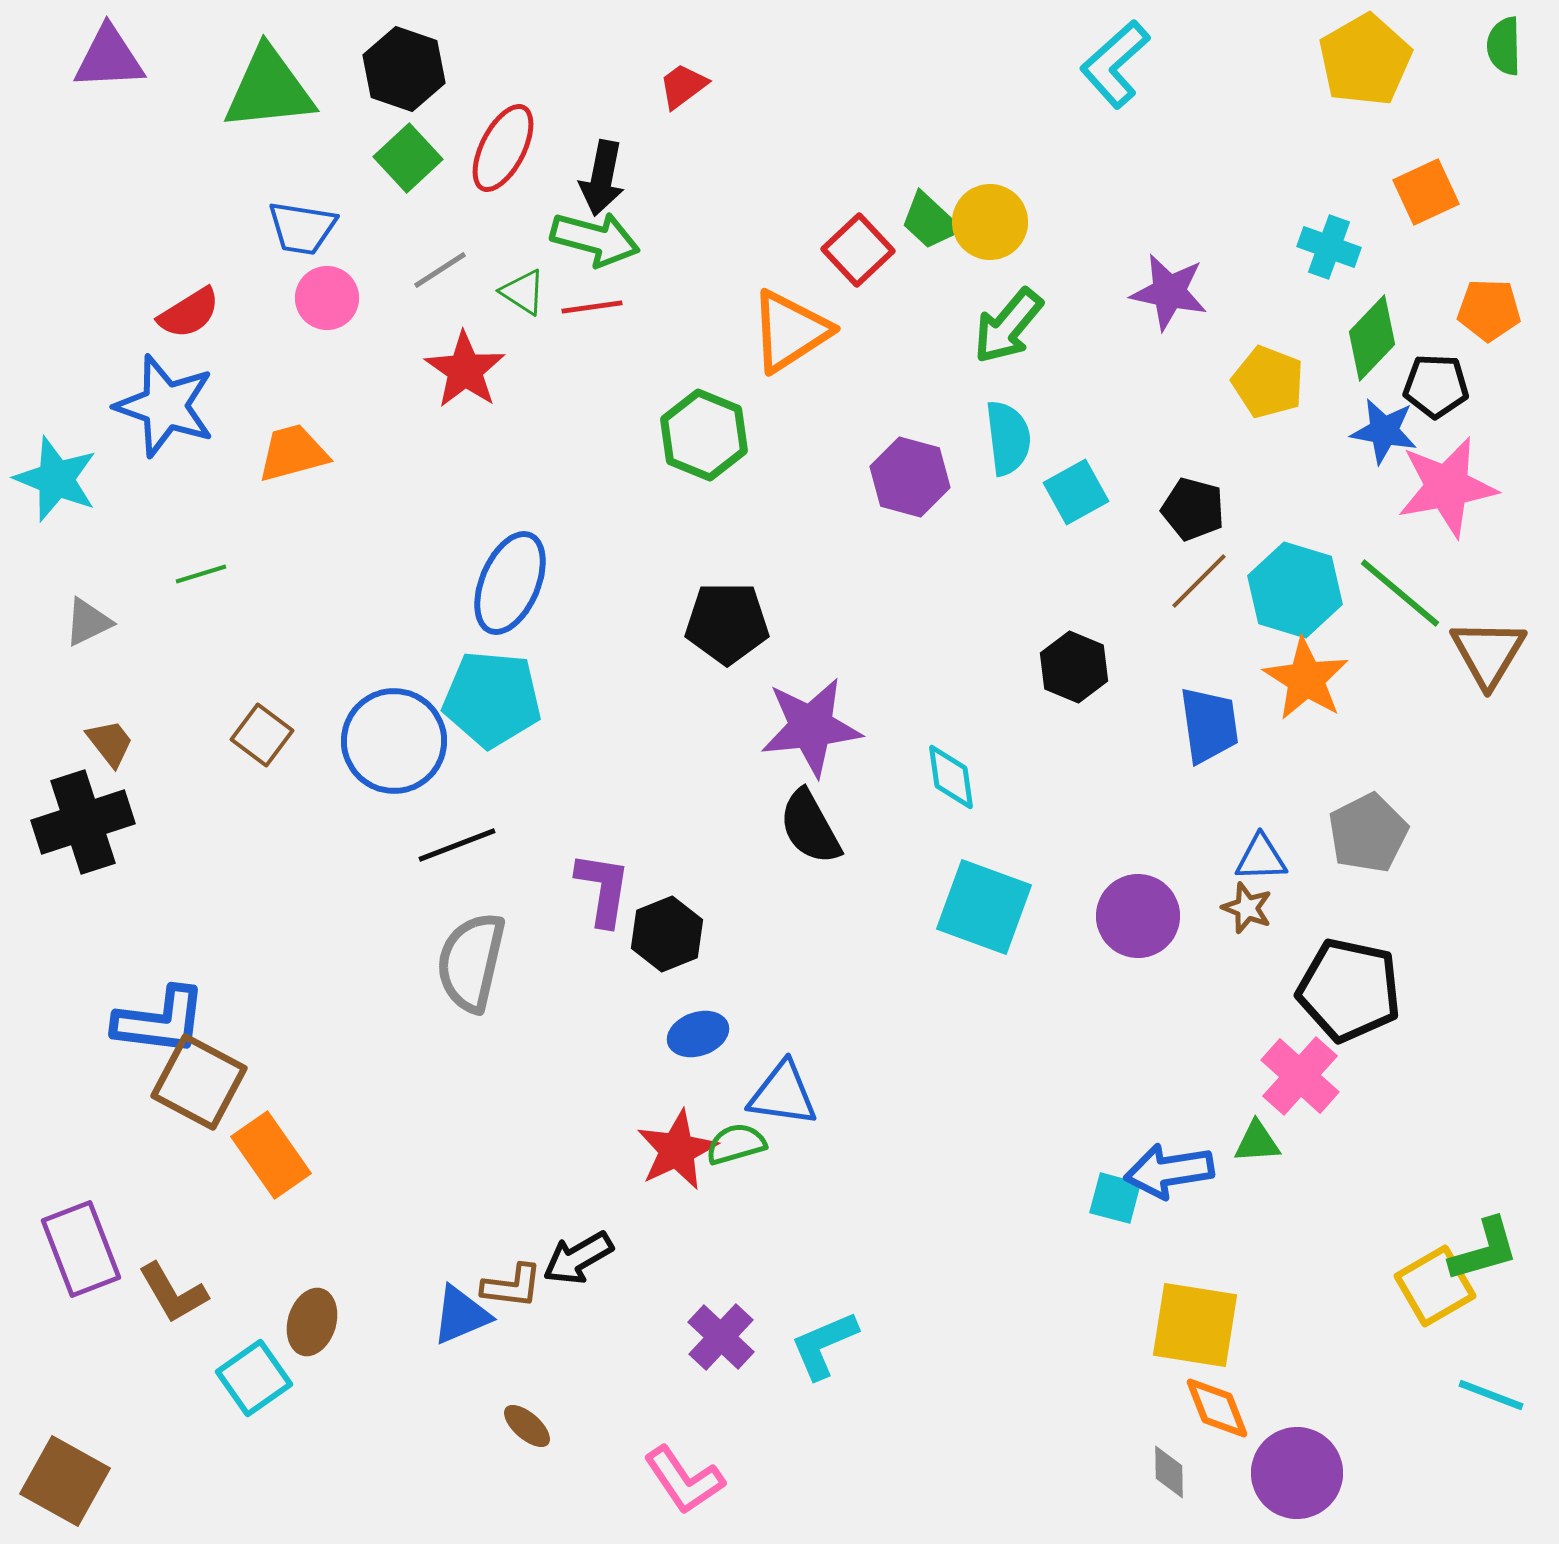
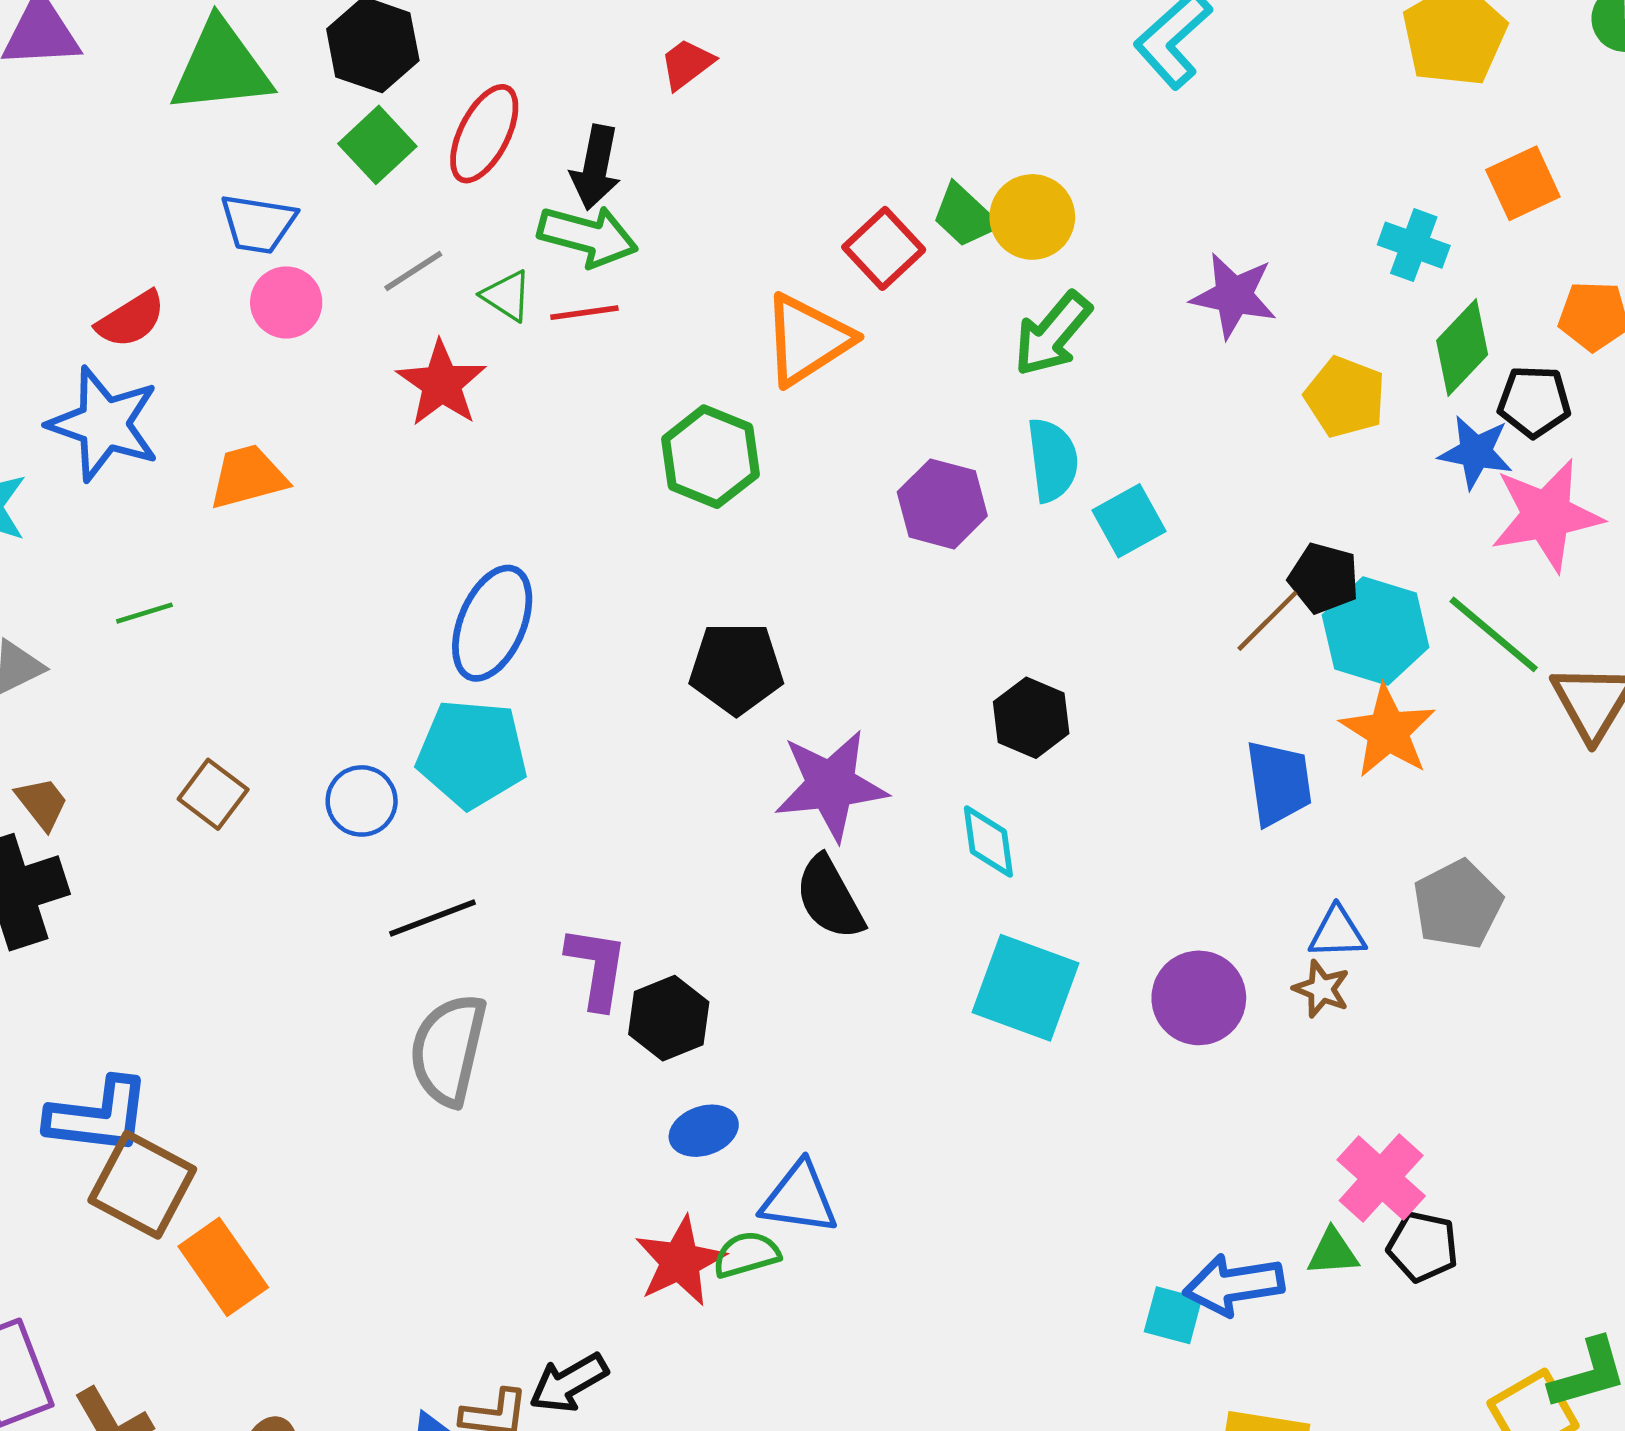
black pentagon: (1193, 509) -> (1324, 578), moved
black hexagon: (1074, 667) -> (1031, 718), moved
blue circle: (394, 741) -> (362, 801), size x0.6
black pentagon: (1349, 990) -> (1423, 1247), moved, size x0.6

